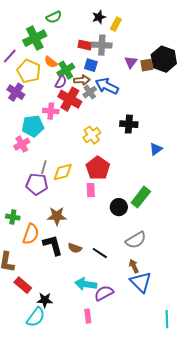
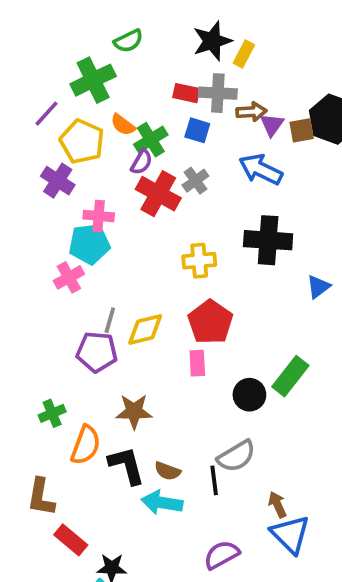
black star: (99, 17) -> (212, 41), size x1.5
brown arrow: (82, 80) -> (251, 112), moved
blue arrow: (107, 86) -> (261, 169), moved
pink cross: (51, 111) -> (99, 216), moved
black cross: (129, 124) -> (268, 240), size x1.4
yellow cross: (92, 135) -> (199, 261), turned 30
green cross: (13, 217) -> (52, 413), turned -32
gray semicircle: (136, 240) -> (236, 456), moved
black line: (100, 253) -> (214, 480), turned 49
cyan arrow: (86, 284) -> (162, 503), moved

